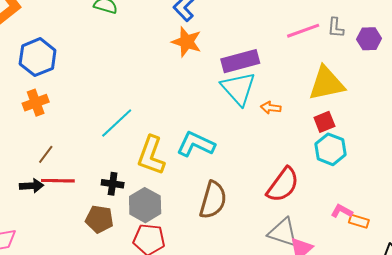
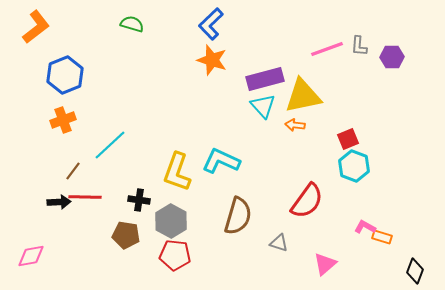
yellow triangle: (326, 83) -> (303, 96), moved
cyan triangle: (238, 88) -> (263, 106), size x0.7
cyan line: (117, 123) -> (110, 145), moved
gray triangle: (283, 232) -> (279, 243), moved, size x0.6

